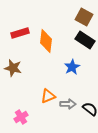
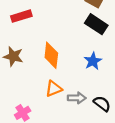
orange diamond: (46, 41) -> (51, 55), moved
blue star: (72, 67) -> (93, 61), moved

